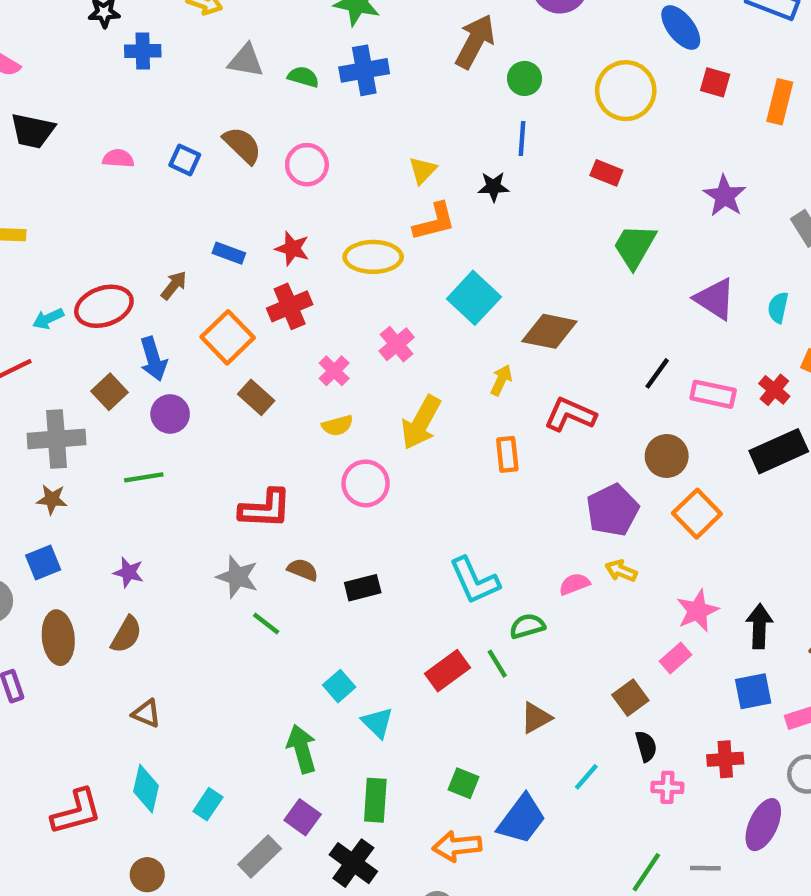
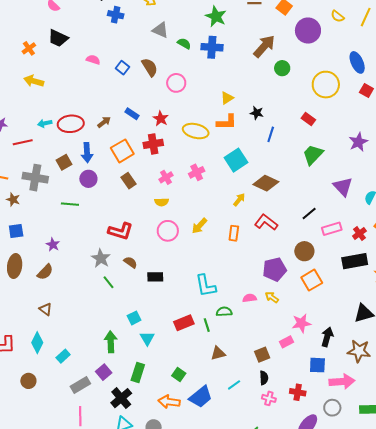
blue line: (522, 139) -> (271, 134), moved
pink rectangle: (713, 394) -> (332, 229), turned -42
yellow arrow: (421, 422) -> (199, 226), moved, size x0.7
brown star: (52, 499) -> (13, 200), moved

